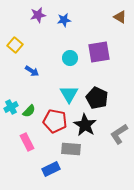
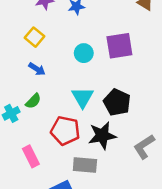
yellow square: (15, 45) -> (35, 37), moved
green semicircle: (29, 111) -> (33, 101), moved
black star: (85, 125) -> (102, 136), turned 30

